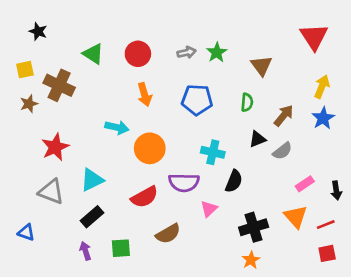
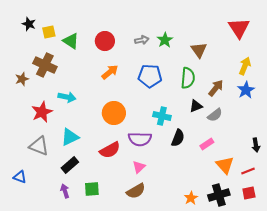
yellow square: (25, 70) -> (49, 32), moved
orange arrow: (144, 94) -> (110, 72), turned -114
green semicircle: (247, 102) -> (188, 78), size x1.5
cyan arrow: (117, 127) -> (67, 97), moved
pink rectangle: (305, 184) -> (207, 144), moved
pink triangle: (209, 209) -> (139, 167), moved
black cross: (254, 227) -> (219, 195), moved
brown semicircle: (168, 234) -> (136, 191), moved

